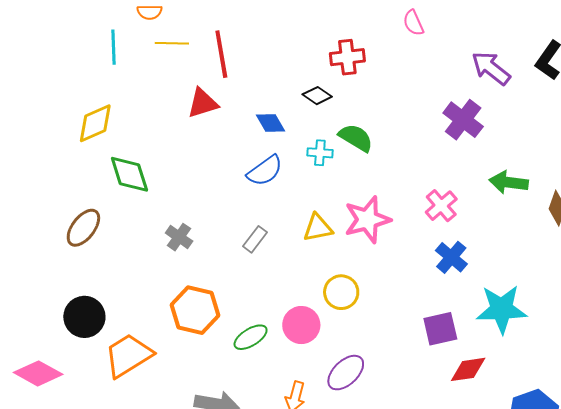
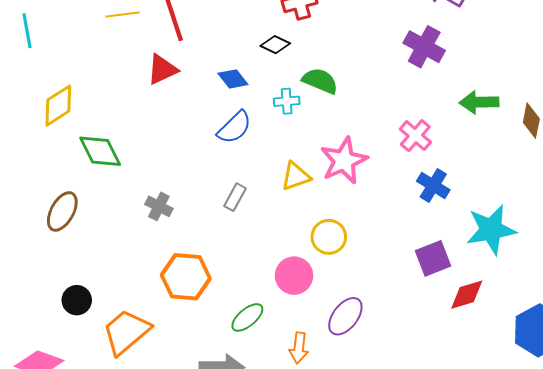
cyan line: (114, 47) -> (27, 31), moved
black circle: (84, 317) -> (77, 300), size x0.7
green ellipse: (251, 337) -> (247, 317), moved

